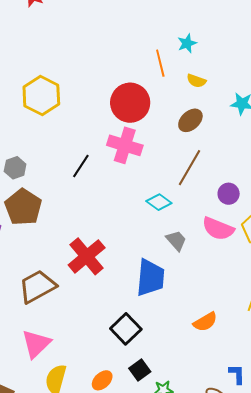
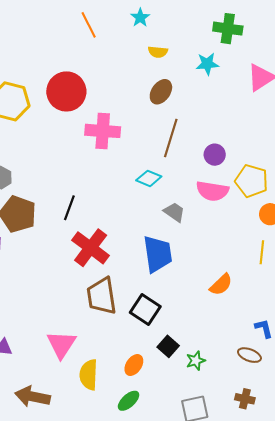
orange line: (160, 63) -> (89, 25), moved
red circle: (130, 103) -> (66, 91), moved
black line: (81, 166) -> (69, 208), moved
brown trapezoid: (37, 286) -> (102, 296), moved, turned -57

